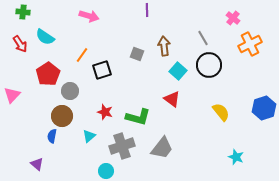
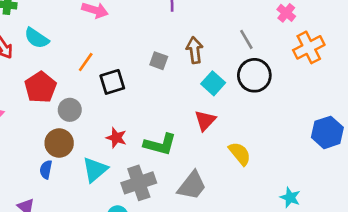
red triangle: (172, 99) -> (205, 120), turned 36
yellow semicircle: (221, 112) -> (240, 154), moved
cyan triangle: (89, 136) -> (95, 170), size x1.5

